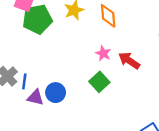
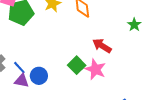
pink star: (103, 53) -> (95, 69), moved, size x1.5
blue line: (24, 81) -> (19, 68), moved, turned -48

